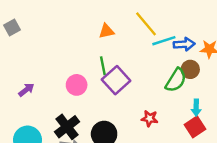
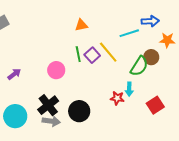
yellow line: (146, 24) -> (108, 52), moved
blue arrow: (184, 44) -> (150, 21), moved
purple square: (116, 80) -> (92, 55), moved, size x0.7
cyan arrow: (196, 108) -> (129, 89), moved

